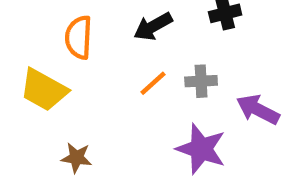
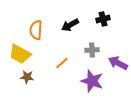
orange line: (153, 83) -> (62, 63), moved
brown star: (76, 158) -> (27, 77), moved

